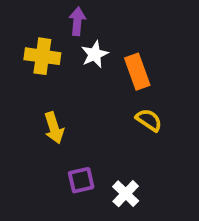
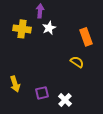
orange rectangle: (137, 72) -> (86, 37), moved
yellow arrow: (54, 128) -> (15, 84), moved

